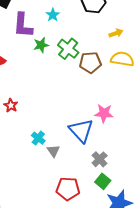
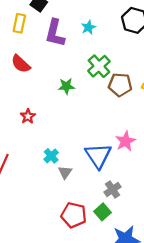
green star: (41, 45) -> (66, 86), moved
pink star: (104, 113) -> (126, 141), turned 30
green square: (103, 181) -> (103, 212), moved

